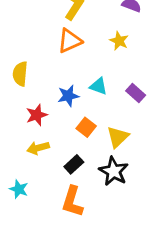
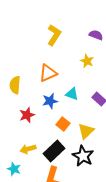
orange triangle: (70, 41) -> (48, 73), moved
yellow arrow: (38, 148) -> (28, 149), moved
black rectangle: (74, 164) -> (54, 151), size x1.5

